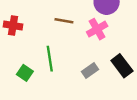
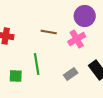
green square: (25, 73) -> (16, 76), turned -32

